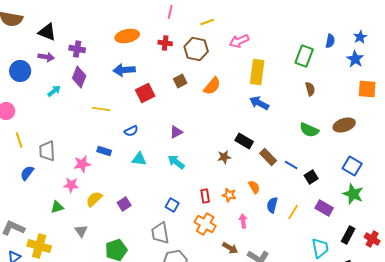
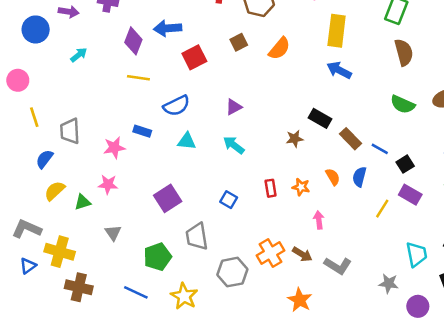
purple diamond: (79, 77) -> (133, 41), moved
brown semicircle: (310, 89) -> (404, 52), size x1.5
blue semicircle: (131, 131) -> (177, 106), size x1.5
pink star: (71, 185) -> (108, 184), moved
yellow semicircle: (94, 199) -> (55, 191), moved
purple square: (124, 204) -> (168, 198), size x1.5
blue semicircle: (272, 205) -> (359, 177), moved
purple rectangle: (324, 208) -> (410, 195), moved
orange cross: (205, 224) -> (271, 253), moved, turned 30
gray trapezoid: (160, 233) -> (197, 236), moved

